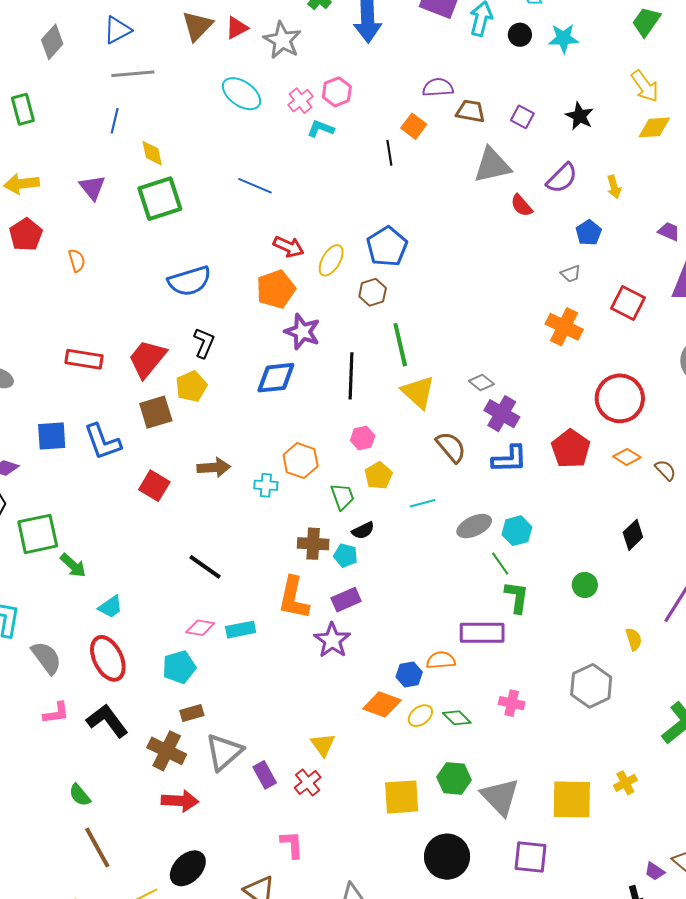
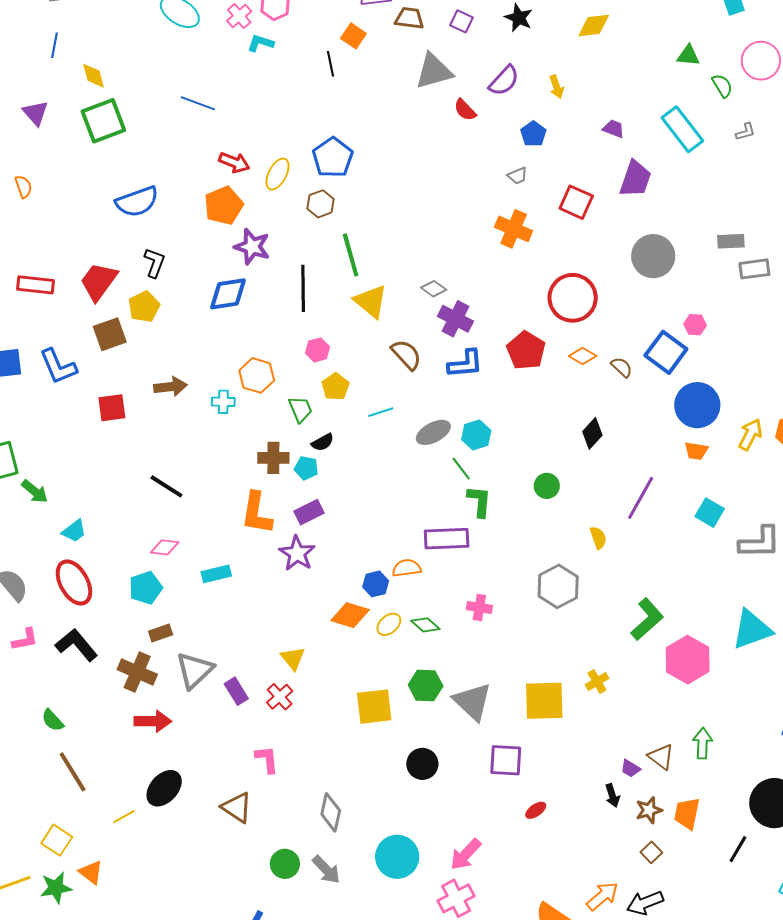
red square: (154, 486) -> (112, 408), turned -36
cyan rectangle: (241, 630) -> (216, 574), moved
black circle: (447, 857) -> (422, 764), size x0.7

